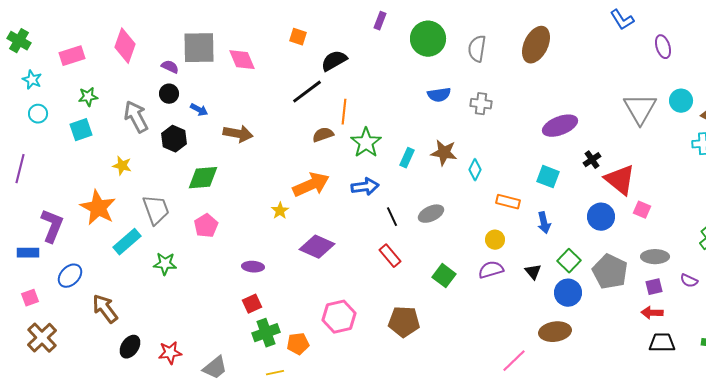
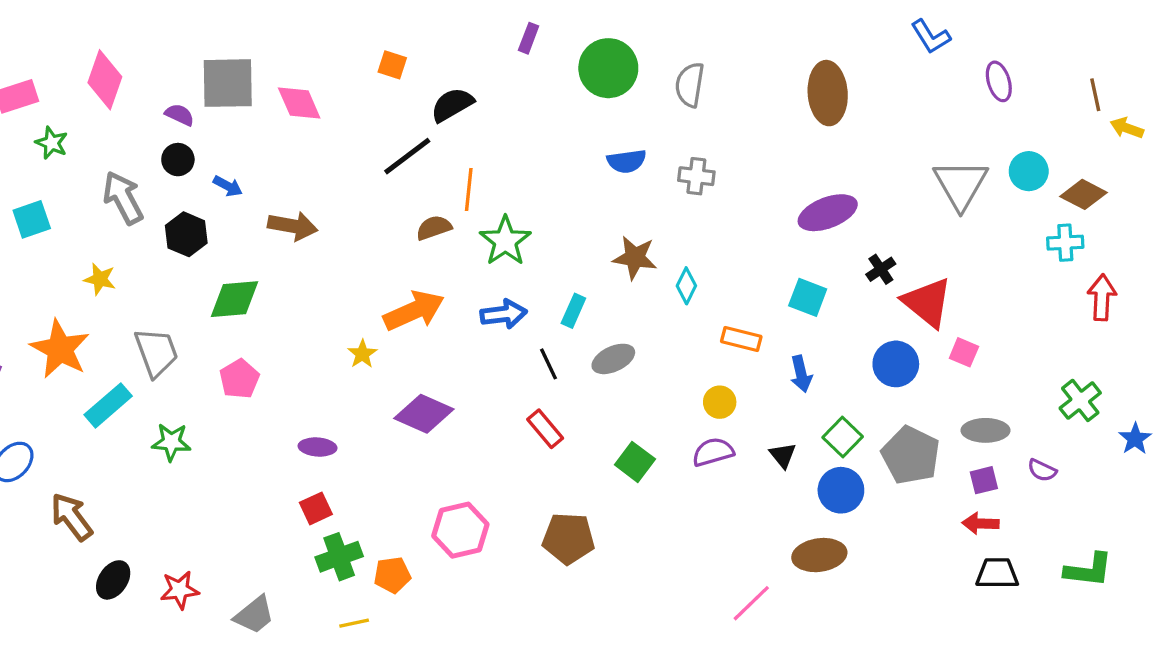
brown ellipse: (536, 45) -> (828, 93), moved, turned -30
green star: (88, 97) -> (52, 143), moved, turned 30
cyan rectangle: (407, 158) -> (573, 311), moved

